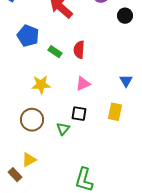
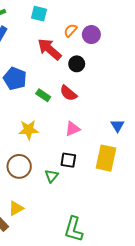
black circle: (125, 16) -> (77, 64), moved
red semicircle: (79, 50) -> (68, 93), turned -54
yellow rectangle: (115, 112) -> (106, 158), size x1.4

